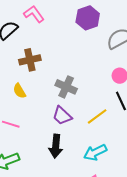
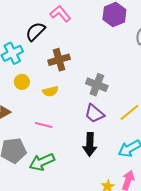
yellow semicircle: (19, 91) -> (50, 91), turned -70

